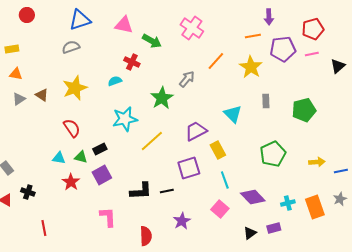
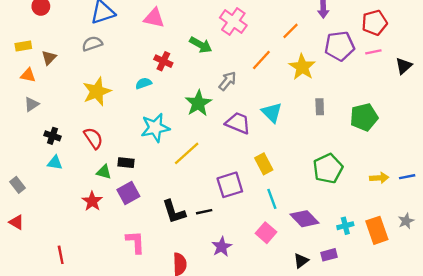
orange line: (253, 36) -> (291, 31), moved, turned -35
green arrow: (152, 41) -> (201, 45), moved
brown triangle: (42, 95) -> (49, 58), moved, turned 40
cyan triangle: (233, 114) -> (272, 113), moved
purple trapezoid: (196, 131) -> (238, 123), moved, turned 50
black rectangle: (100, 149) -> (126, 163), turned 32
cyan triangle: (59, 158) -> (55, 163), moved
blue line: (341, 171) -> (407, 177), moved
black L-shape: (141, 191) -> (174, 212), turned 75
black cross: (28, 192) -> (53, 136), moved

